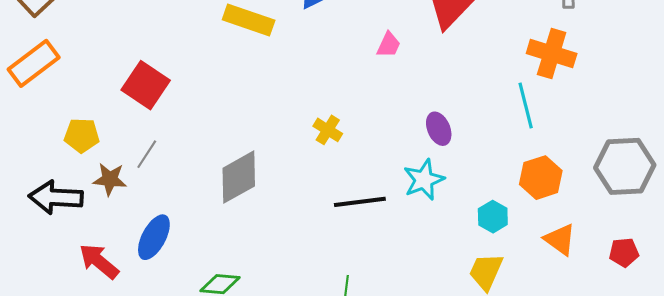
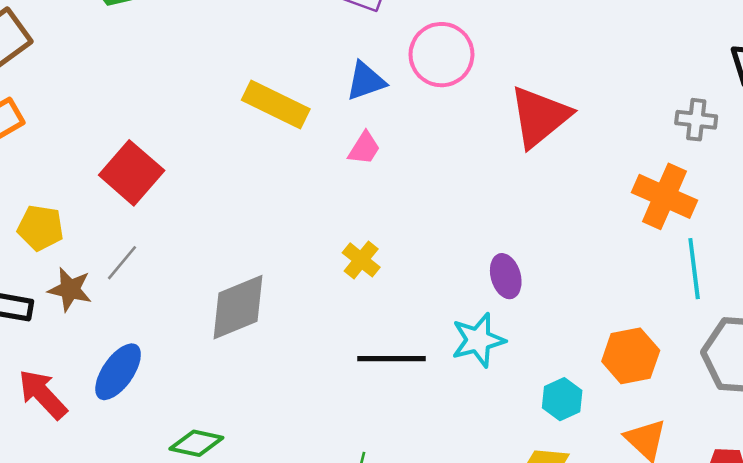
pink trapezoid: (389, 45) -> (364, 148), moved
cyan line: (526, 106) -> (694, 269), moved

